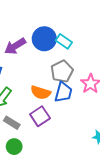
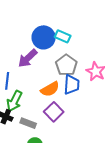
purple arrow: (15, 46) -> (28, 58), moved
orange semicircle: (41, 92) -> (50, 89), turned -36

